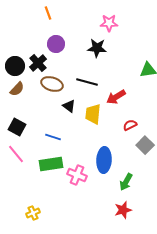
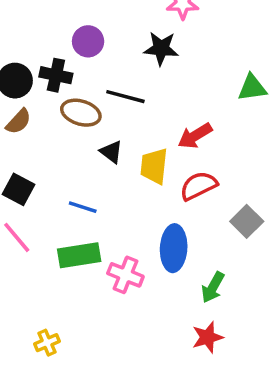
black cross: (38, 63) -> (56, 75), turned -36
black line: (87, 82) -> (125, 97), moved
red semicircle: (130, 125) -> (199, 186), moved, size x1.5

